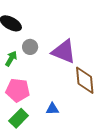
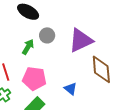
purple triangle: (64, 52) -> (81, 40), turned -48
blue triangle: (52, 109) -> (71, 89), moved, turned 40

